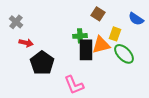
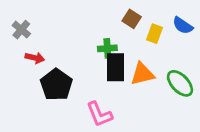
yellow rectangle: (115, 34) -> (154, 34), moved
orange triangle: (101, 45) -> (142, 74), moved
green ellipse: (124, 54) -> (180, 83), moved

